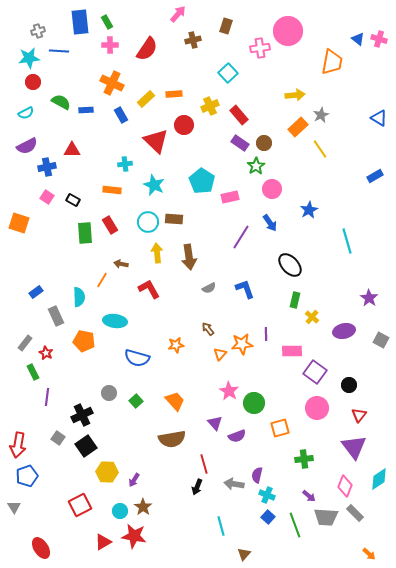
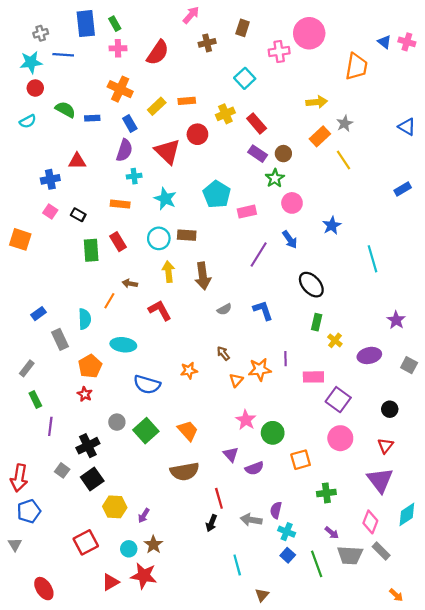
purple semicircle: (27, 146) -> (124, 150), moved, turned -45
orange pentagon: (84, 341) -> (90, 366), turned 30
red star: (46, 353) -> (85, 394), moved
black circle: (349, 385) -> (390, 409), moved
green square: (136, 401) -> (146, 431), size x1.6

